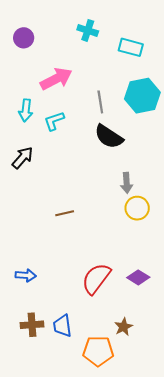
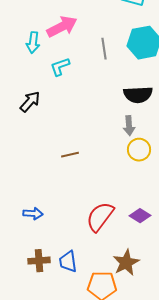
cyan arrow: (26, 110) -> (33, 43), moved
black semicircle: (109, 137) -> (138, 95), moved, turned -36
brown star: (123, 327) -> (126, 263), size x1.5

